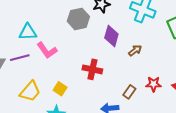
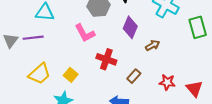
pink L-shape: (47, 50) -> (85, 33), moved
brown rectangle: (129, 92) -> (134, 76), moved

